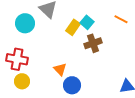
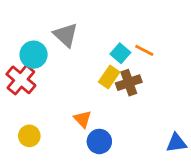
orange line: (121, 19) -> (144, 50), moved
yellow rectangle: (73, 27) -> (109, 77), moved
red cross: (17, 59) -> (21, 80), moved, turned 30

